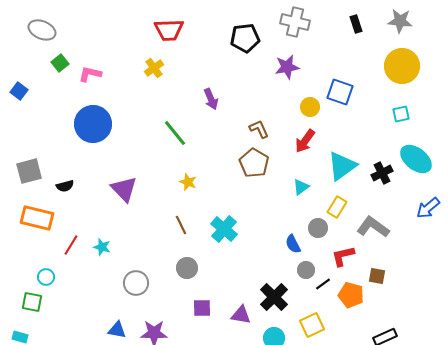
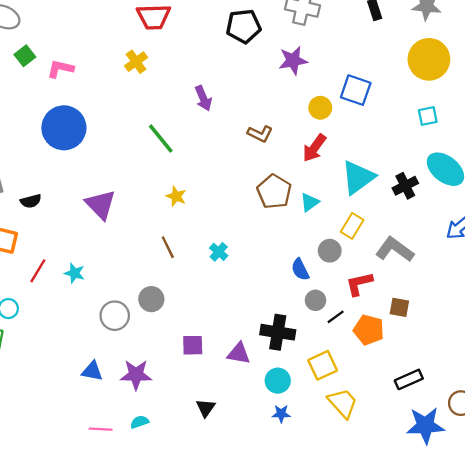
brown L-shape: (259, 129) -> (260, 134), turned 140
brown pentagon: (254, 163) -> (274, 192), moved
cyan cross: (224, 229) -> (219, 252), size x0.6
gray circle: (187, 268) -> (151, 299), moved
black cross: (274, 297) -> (278, 332), turned -36

